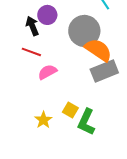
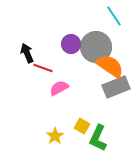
purple circle: (47, 15) -> (71, 44), moved
black arrow: (32, 26) -> (27, 53), moved

